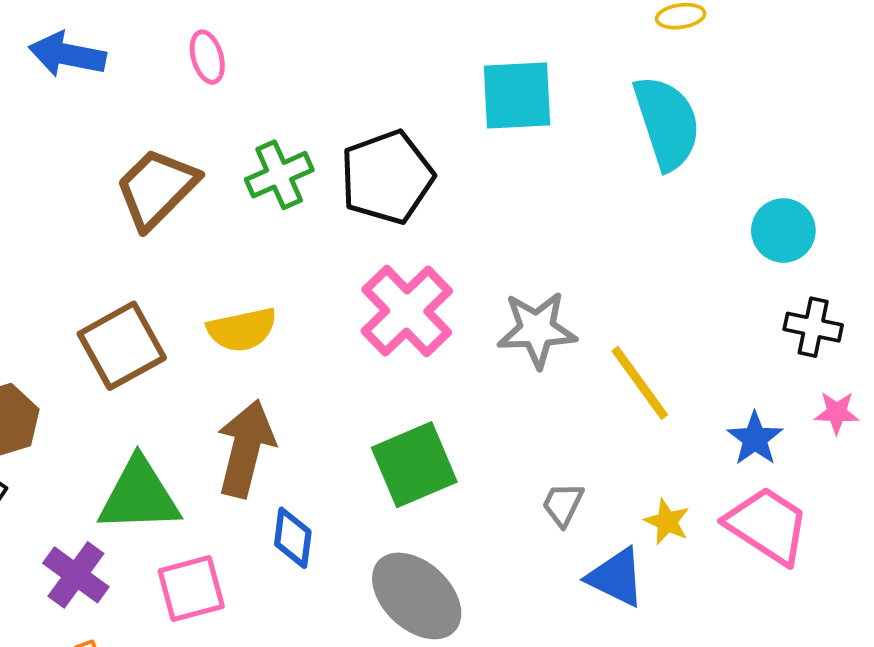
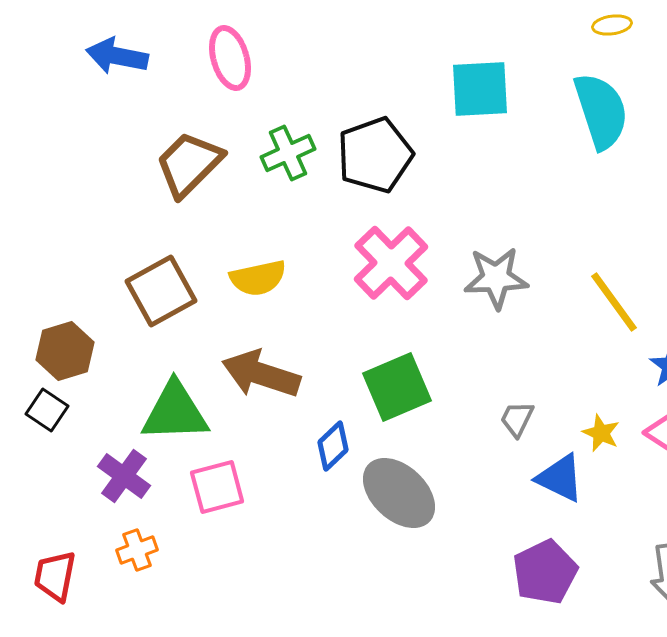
pink ellipse: (207, 57) -> (230, 58), size x1.5
yellow line: (640, 383) -> (614, 302), moved
brown arrow: (246, 449) -> (261, 374), turned -86
blue diamond: (293, 538) -> (333, 446), moved, turned 39

